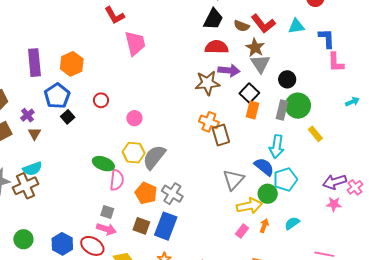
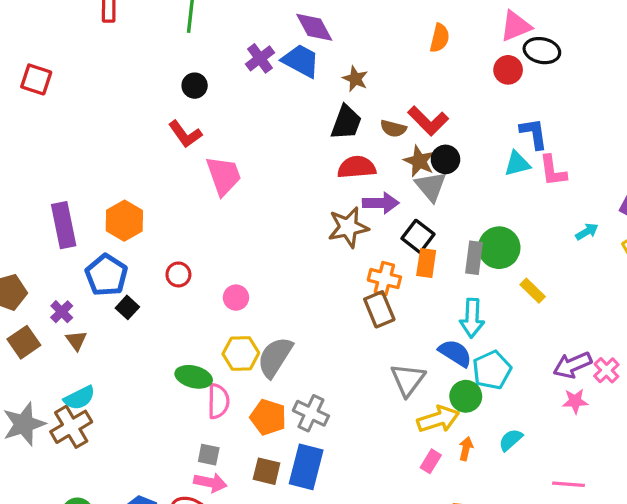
cyan triangle: (296, 26) -> (517, 164), moved
black circle: (287, 79) -> (445, 159), moved
orange cross: (209, 122) -> (384, 279), moved

